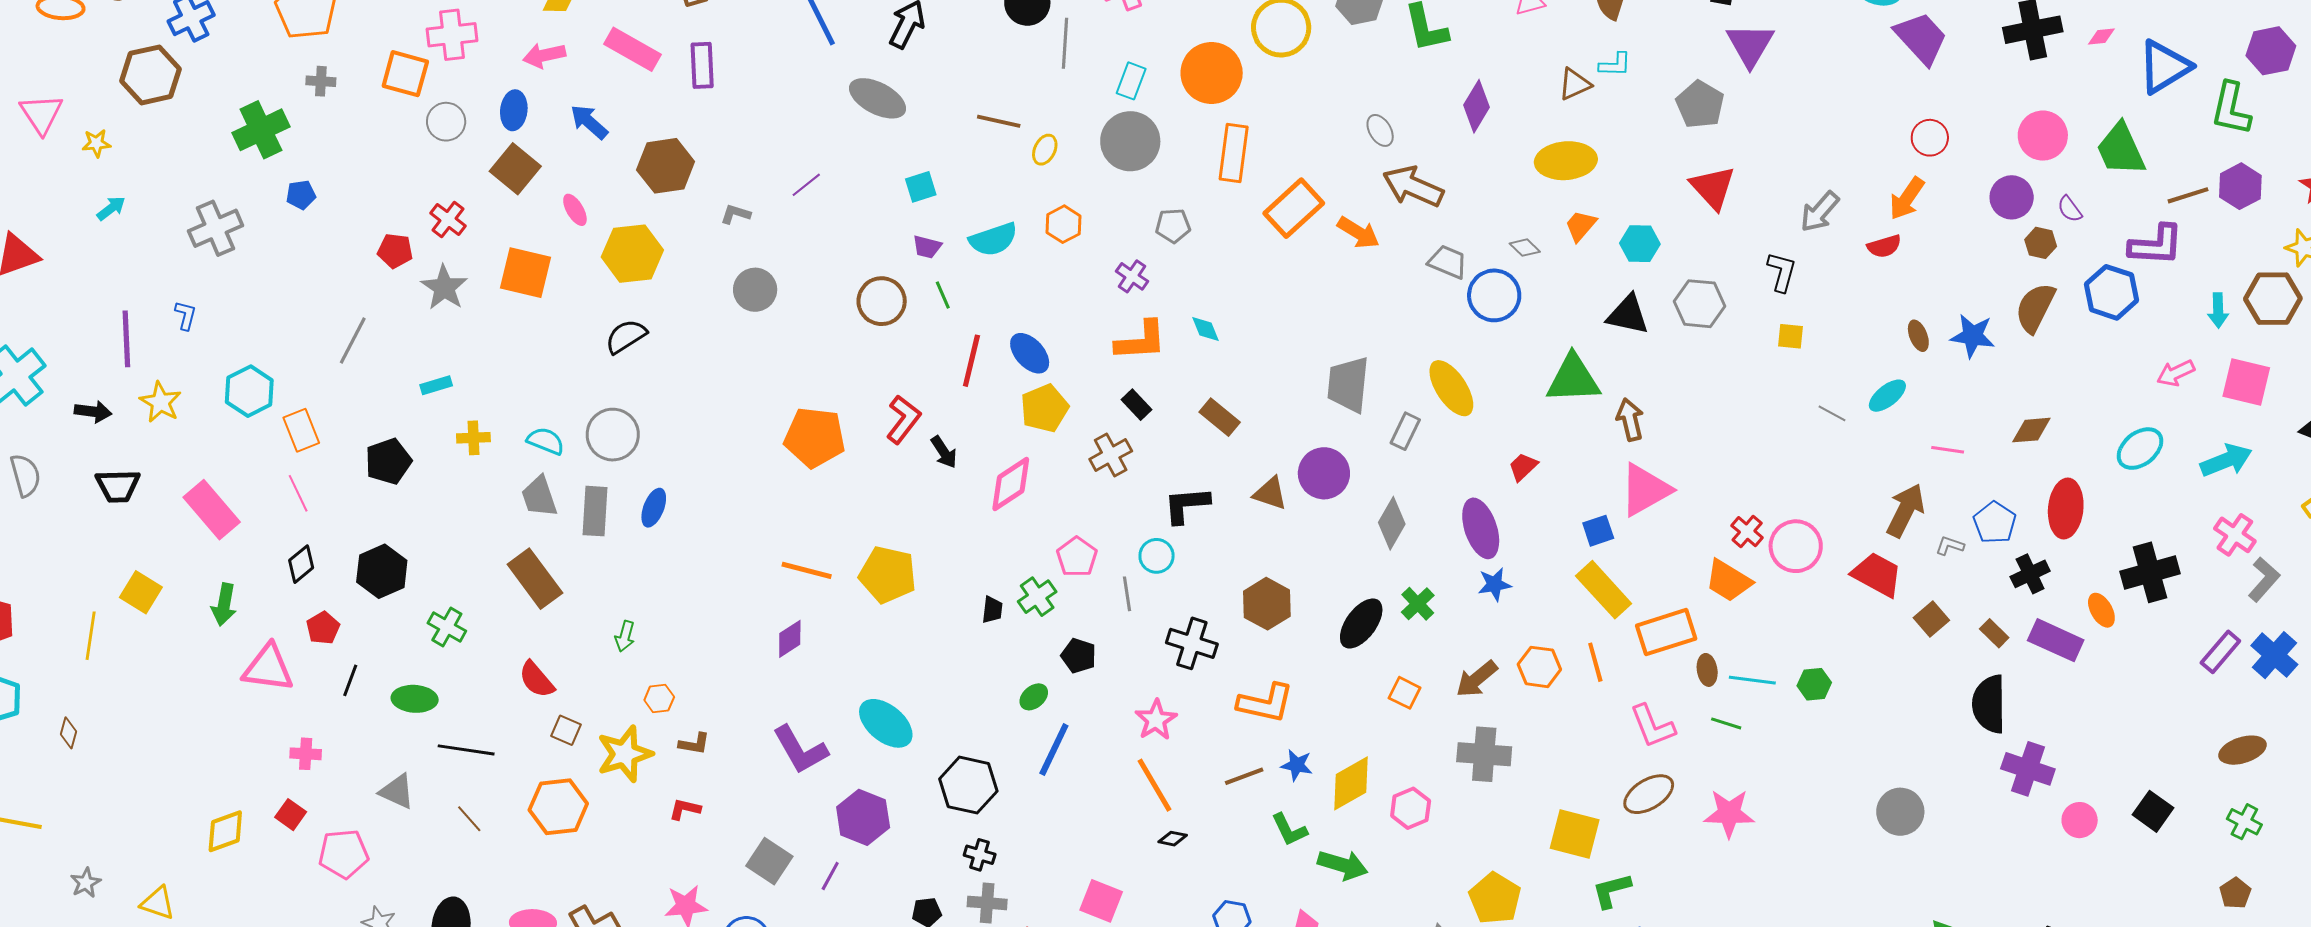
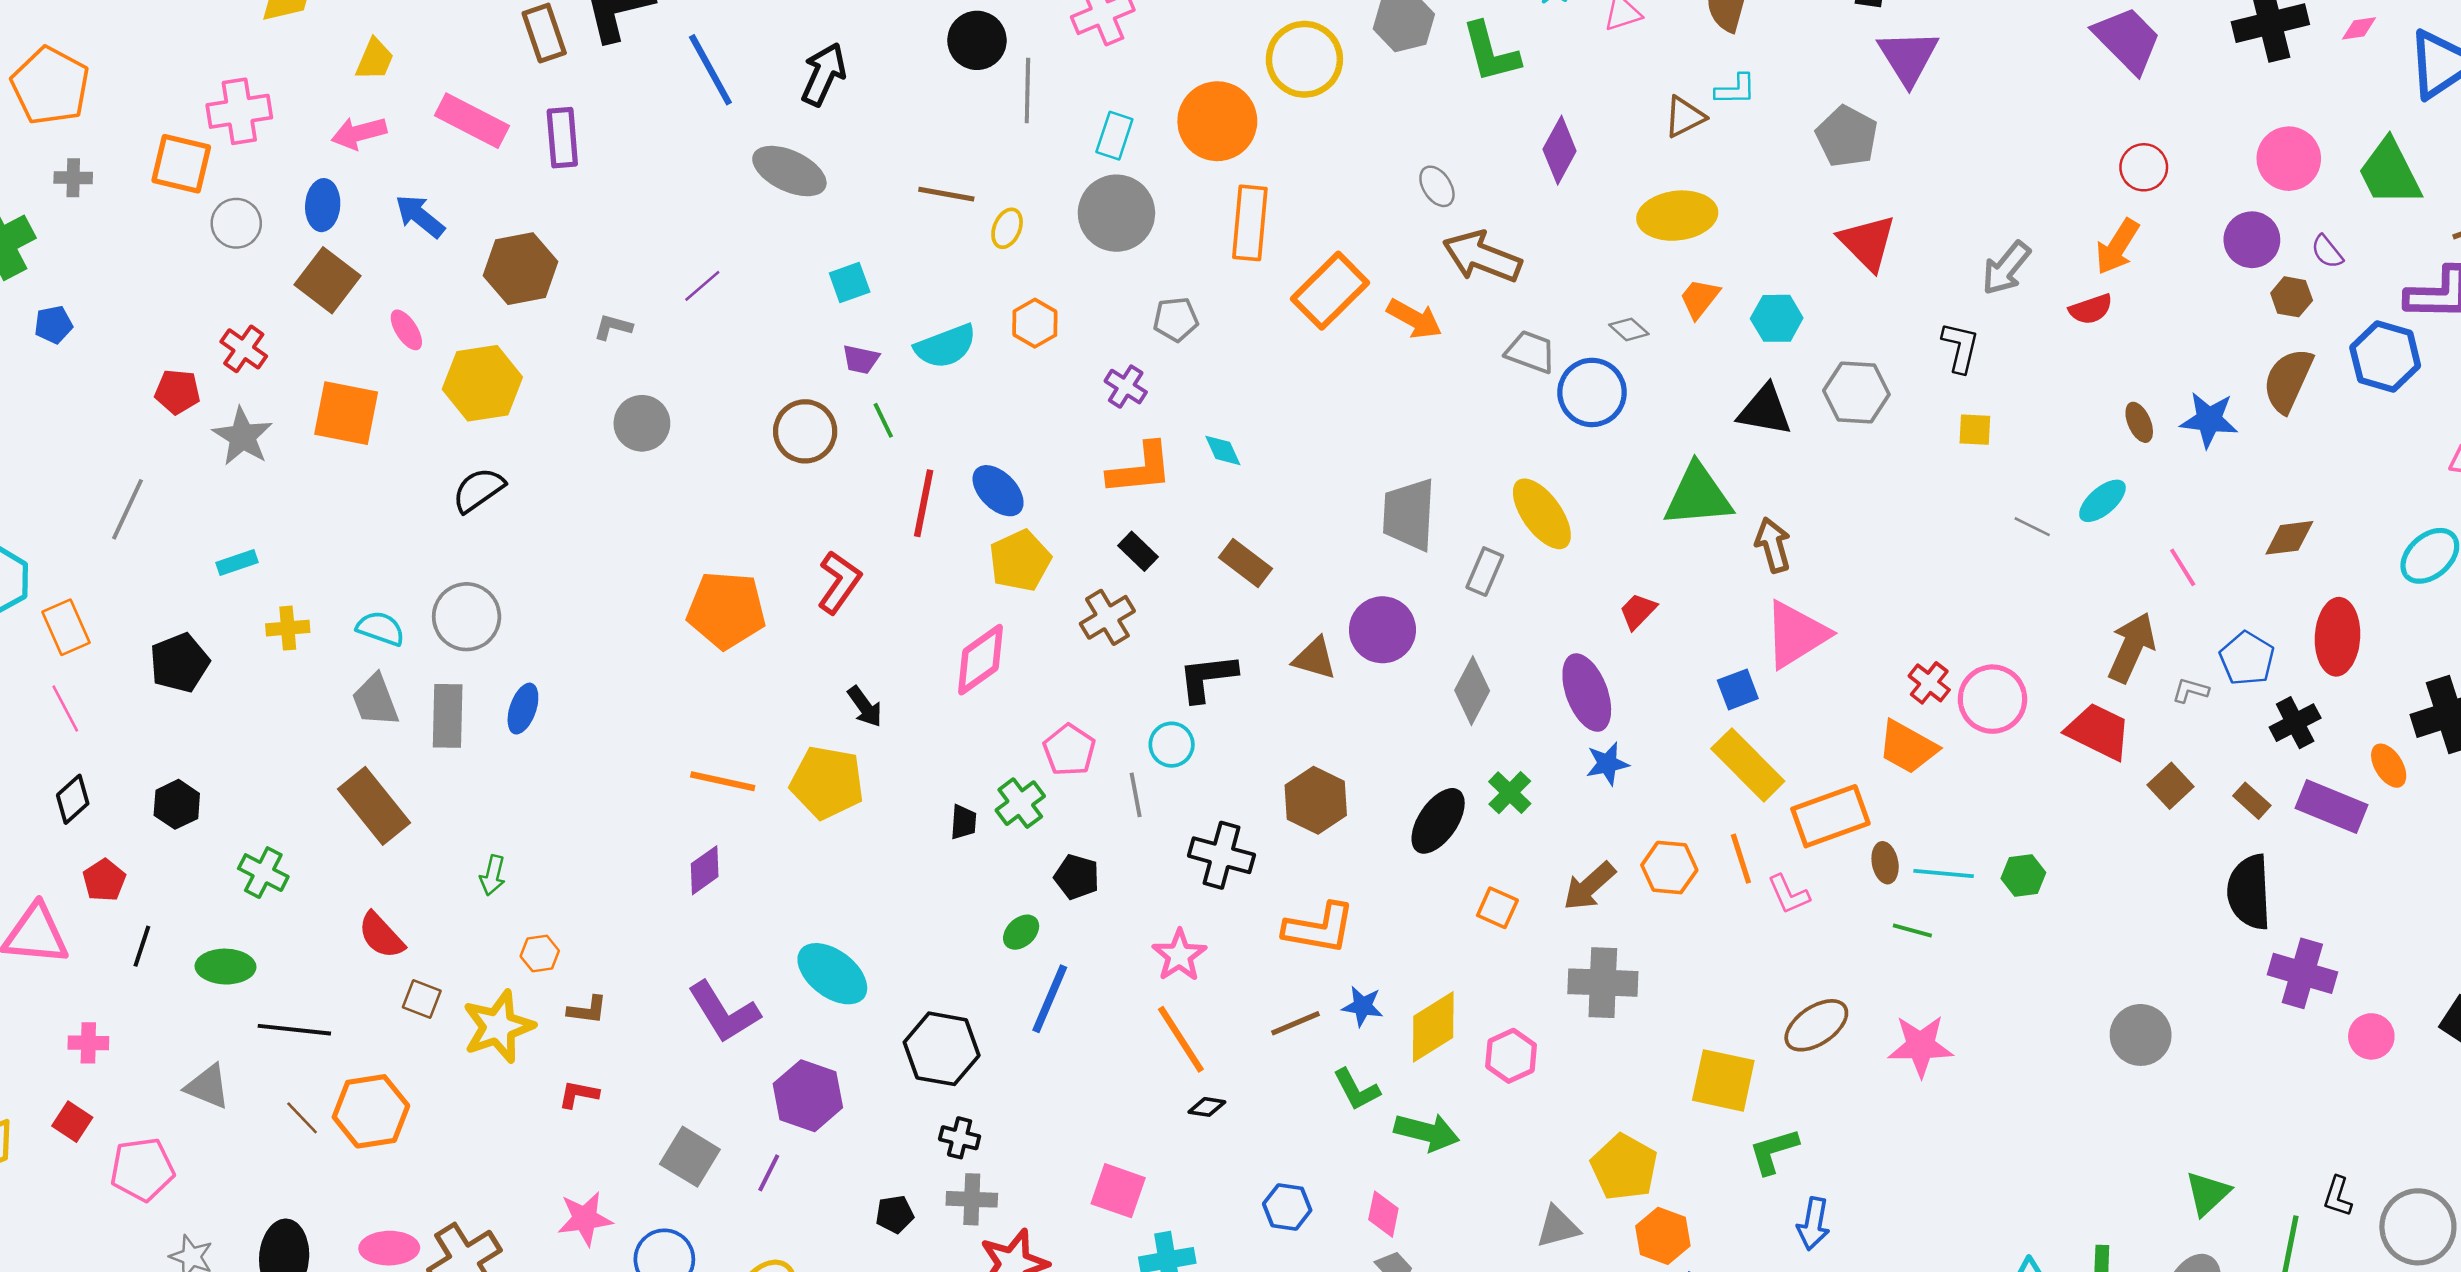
pink line: (1948, 450) -> (2183, 567), turned 52
black arrow: (944, 452) -> (865, 707), moved
black hexagon: (382, 571) -> (177, 804), size x0.7
pink L-shape: (1652, 726) -> (1789, 894), moved, size x0.7
orange hexagon: (558, 807) -> (371, 1111), moved

